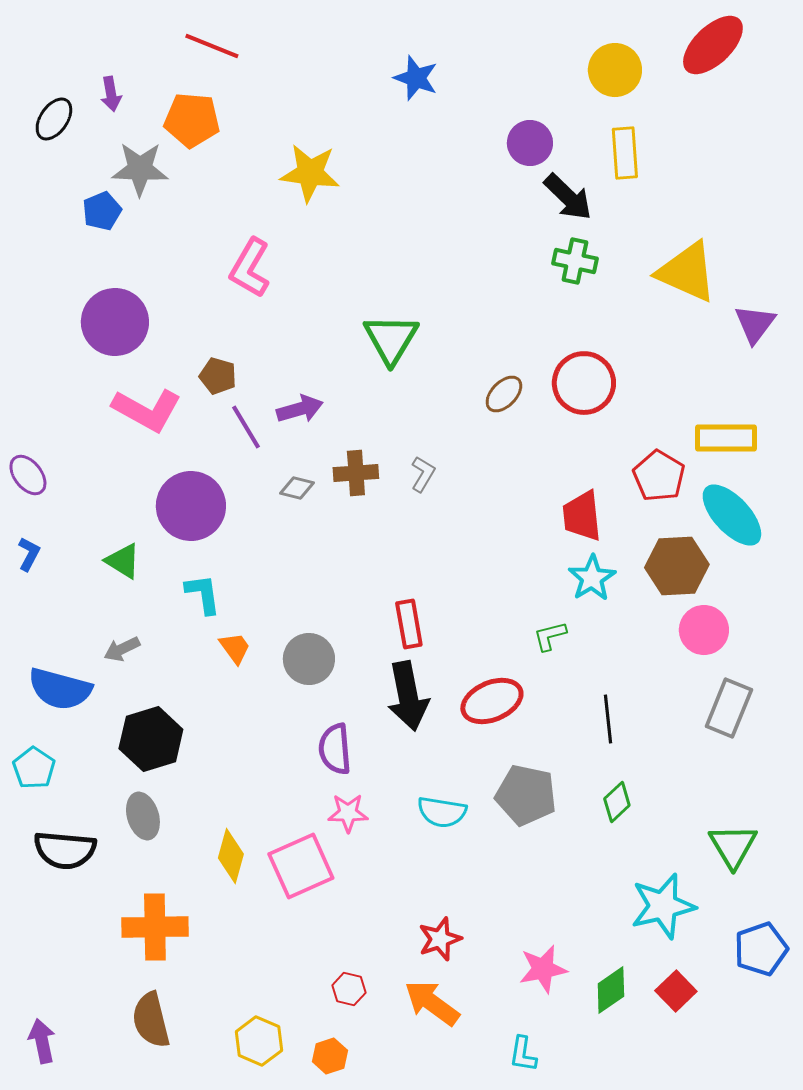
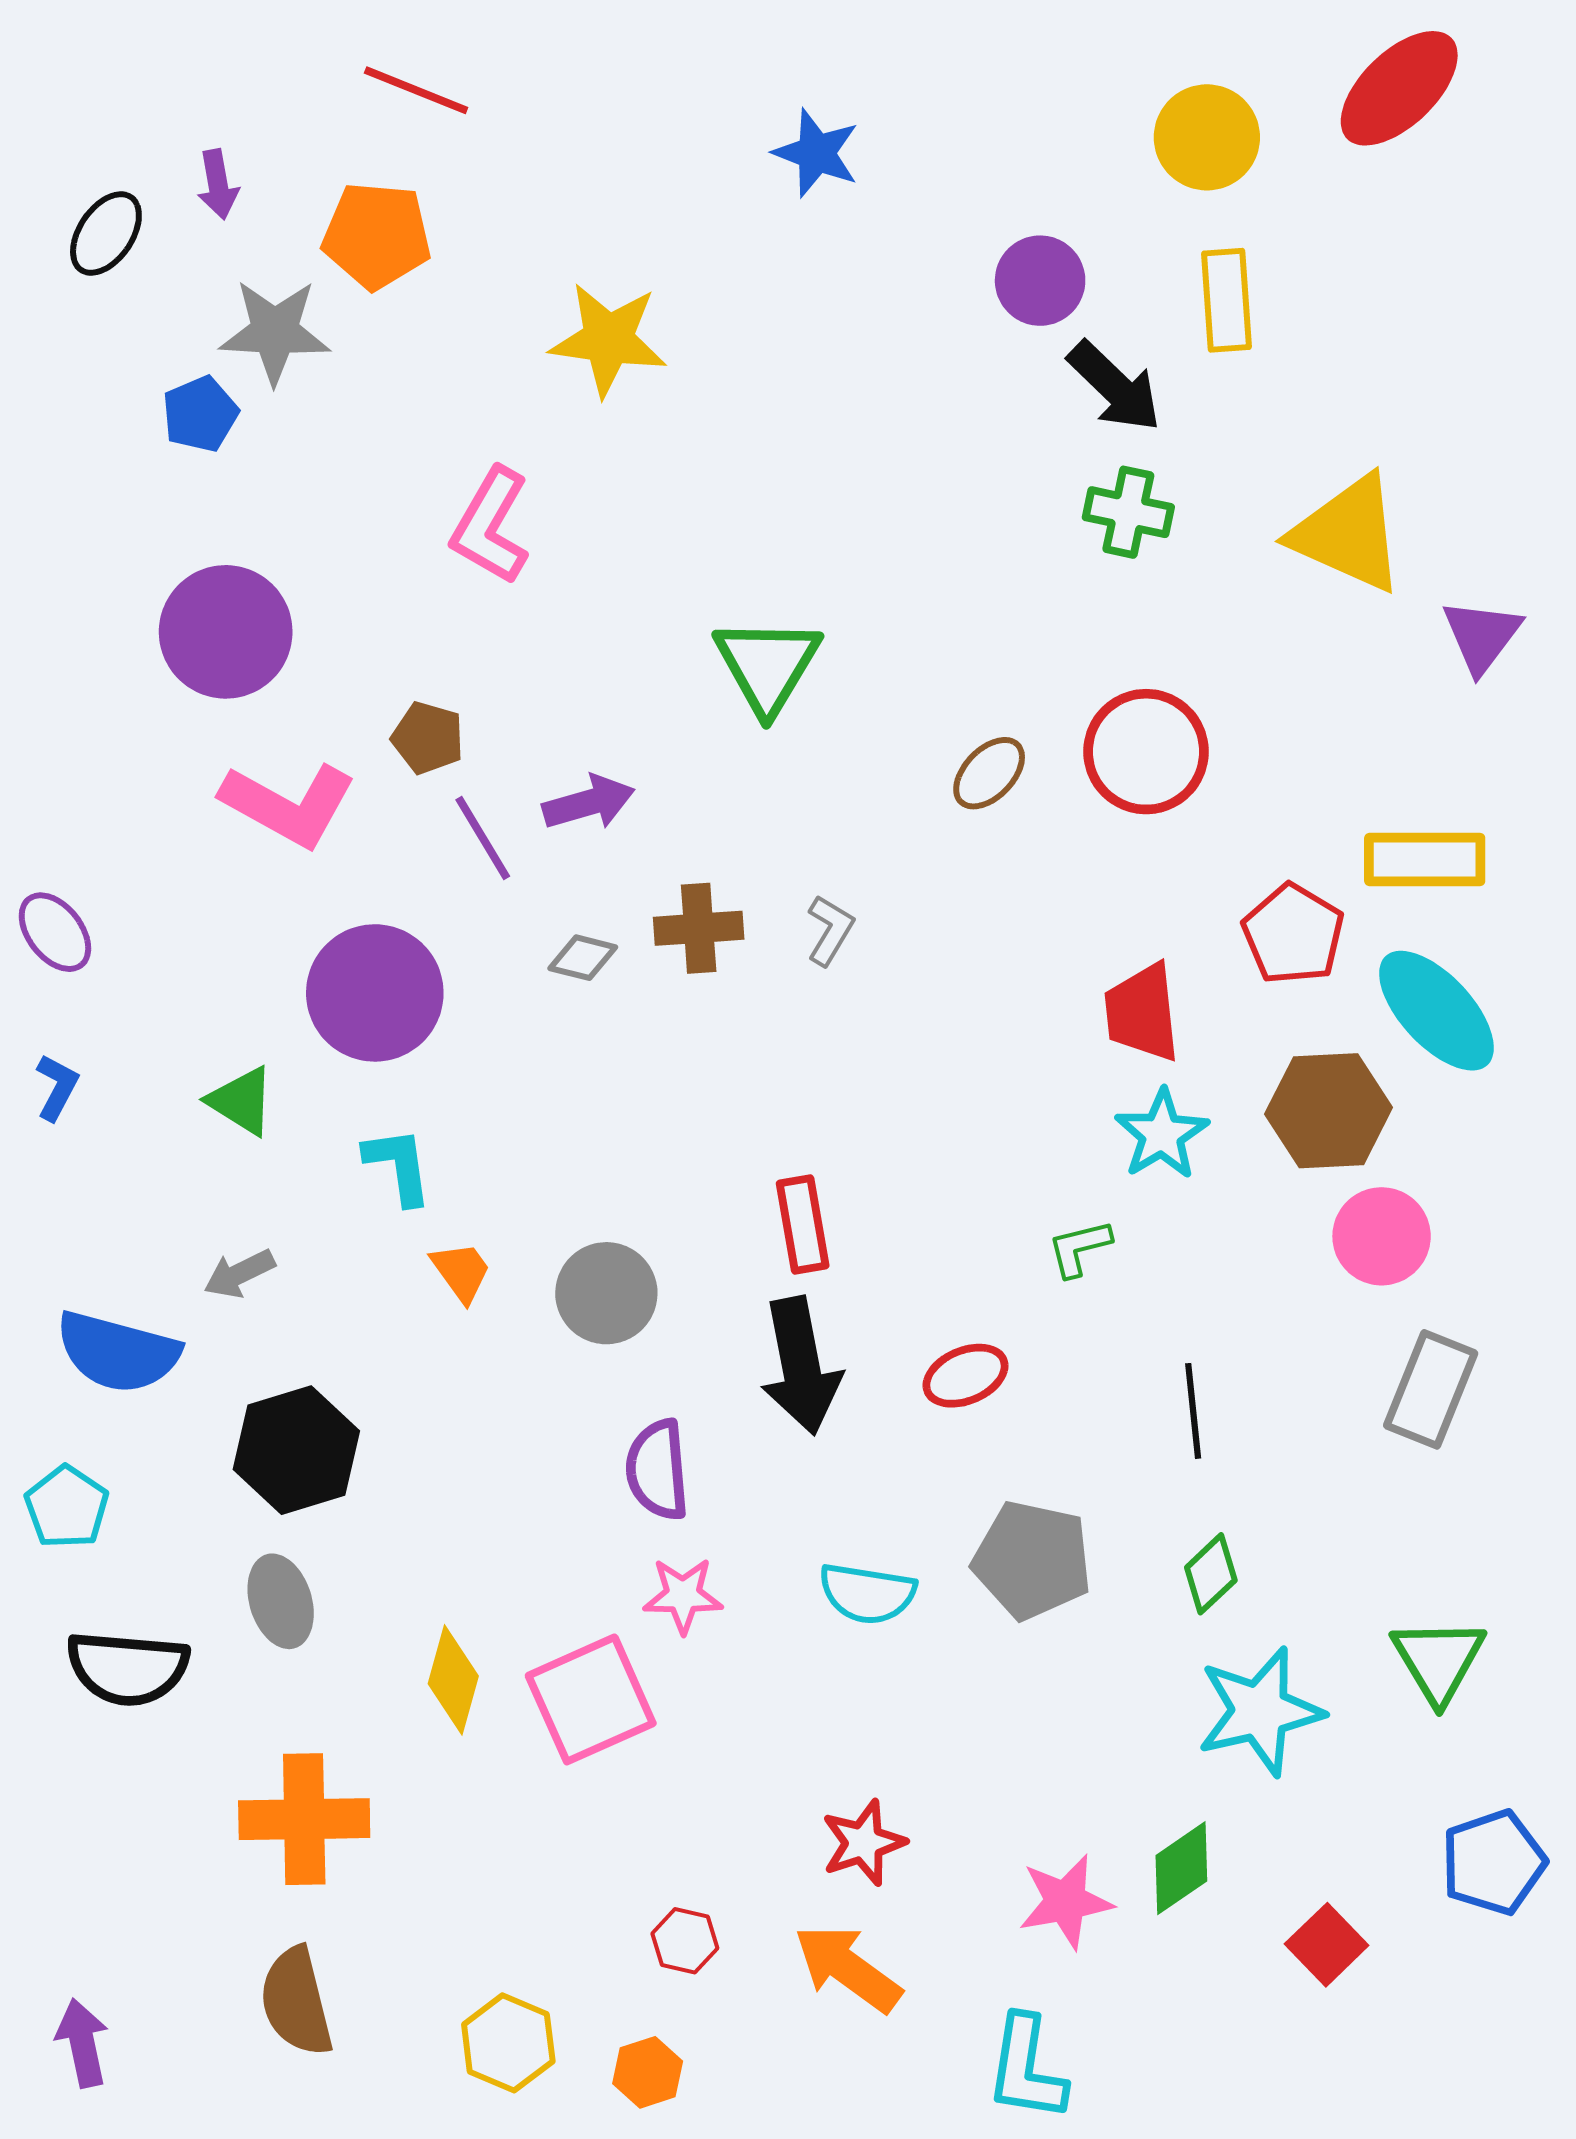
red ellipse: (492, 701) -> (965, 1376), size x0.7
cyan star: (663, 906) -> (1260, 1711), moved
green diamond: (611, 990) -> (1181, 1868), moved
cyan L-shape: (523, 1054) -> (1026, 2068), size x1.5

